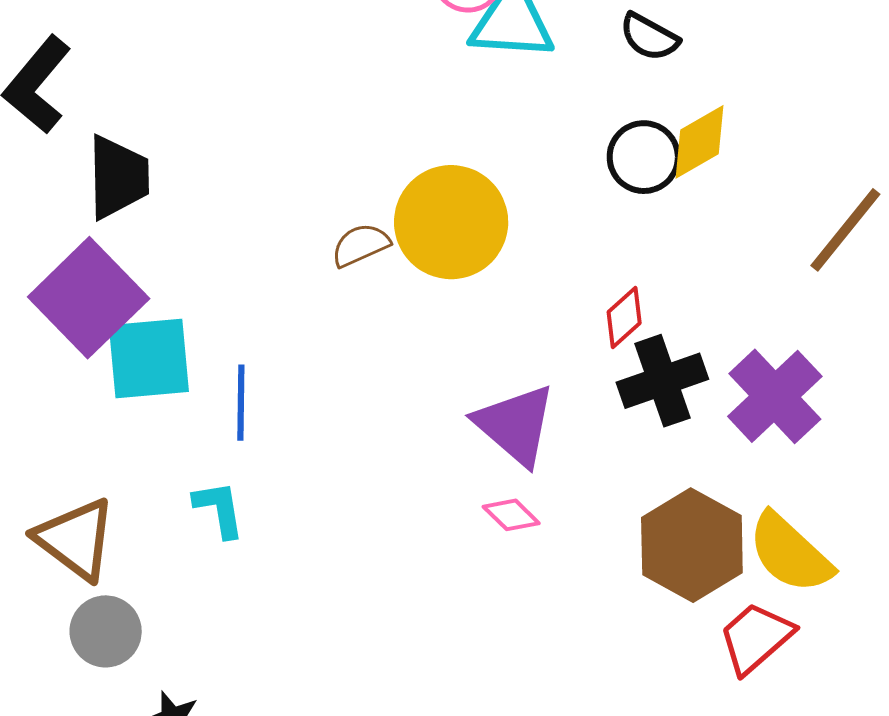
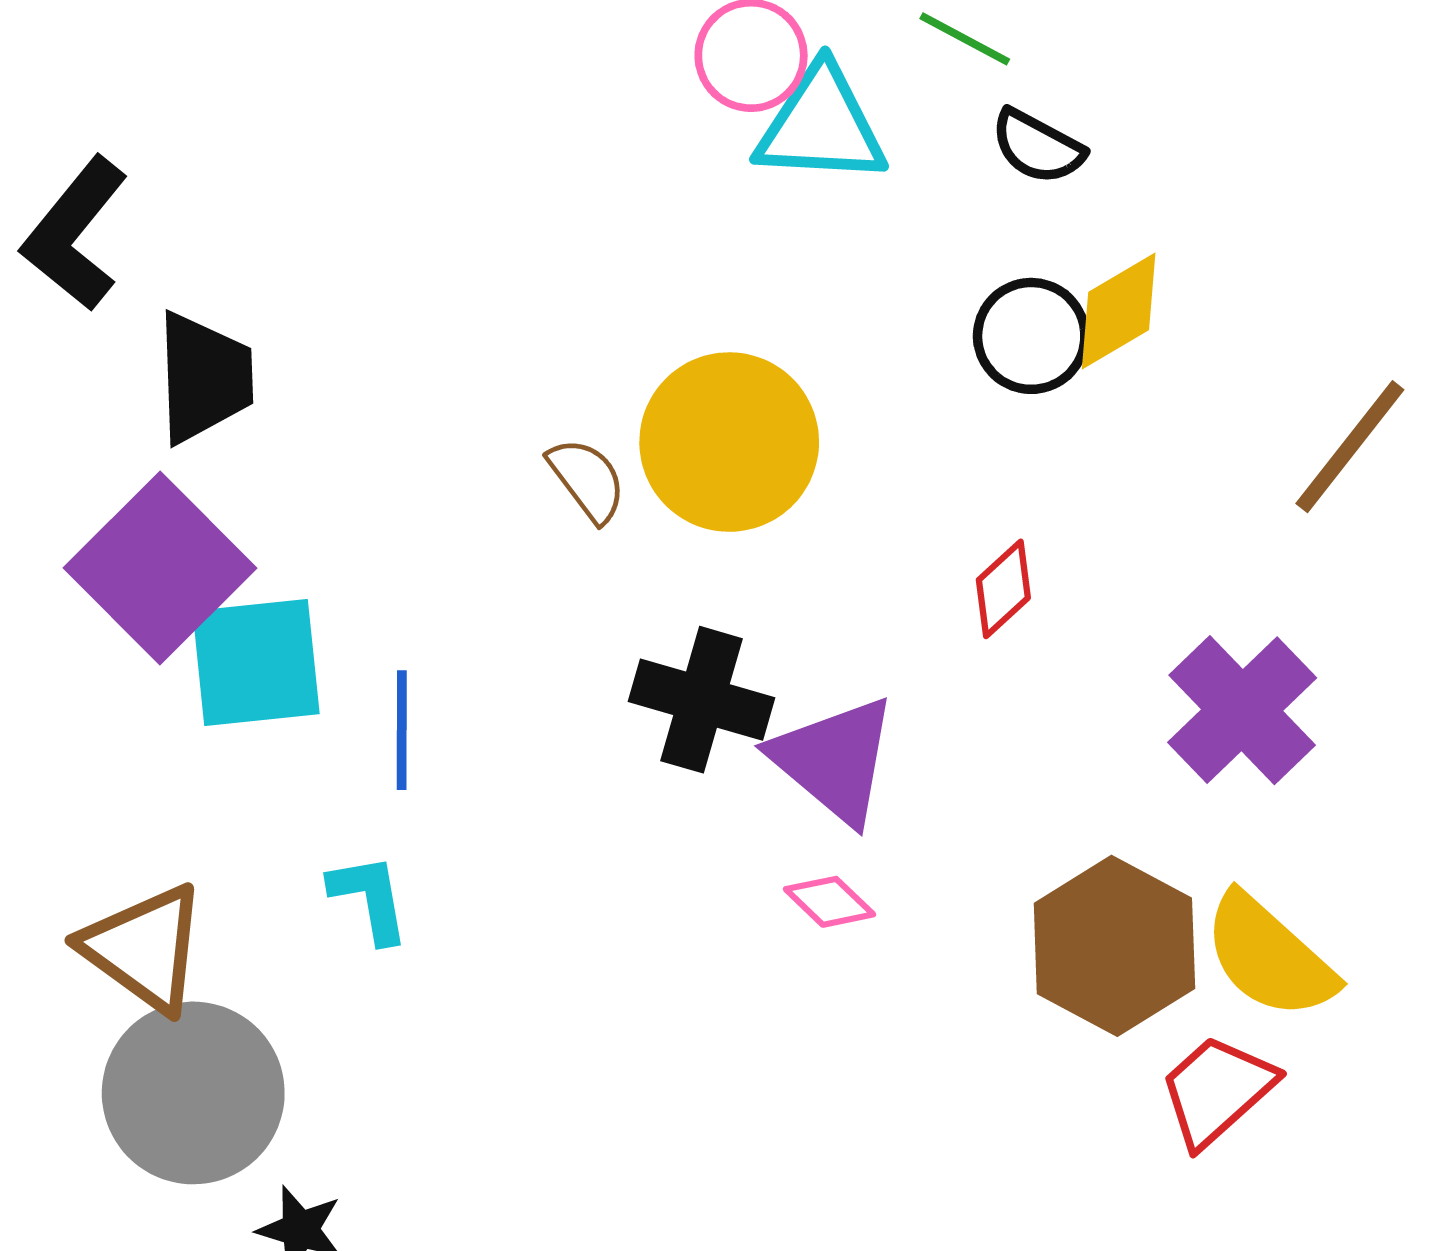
brown semicircle: (361, 245) -> (587, 480), turned 78
black cross: (662, 381) -> (702, 700), moved, turned 36
gray circle: (106, 631) -> (193, 1093), size x1.6

